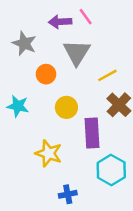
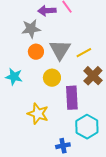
gray star: (24, 43) -> (31, 29), moved, turned -30
gray triangle: (77, 52) -> (60, 50), moved
blue cross: (68, 194) -> (63, 146), moved

